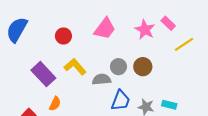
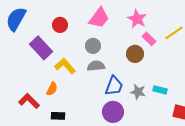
pink rectangle: (168, 23) -> (149, 39), moved
yellow L-shape: (75, 67) -> (65, 66), moved
gray circle: (118, 67) -> (93, 46), moved
purple rectangle: (43, 74) -> (41, 48), moved

